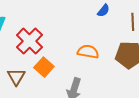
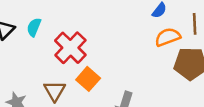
orange semicircle: (88, 52) -> (168, 37), moved, turned -30

